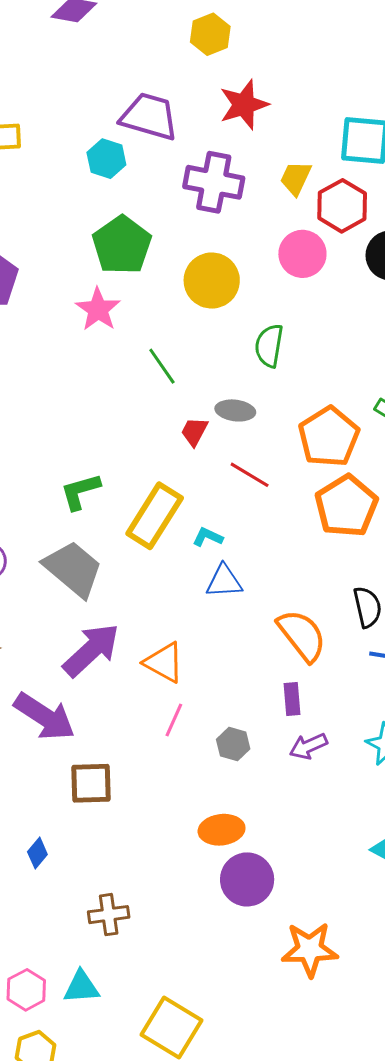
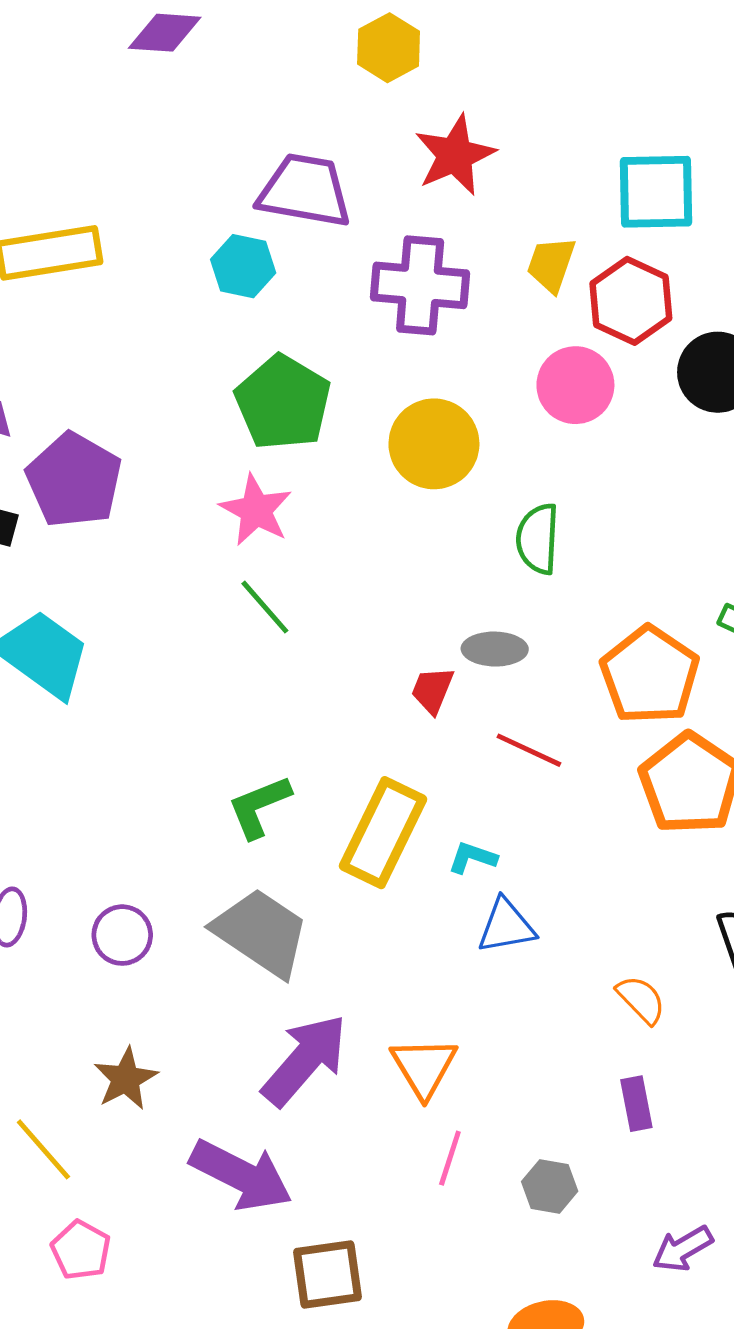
green line: (162, 366) -> (265, 607), moved
orange semicircle: (302, 635) -> (641, 1000), size x0.6
orange triangle: (164, 662) -> (424, 1067), turned 36
purple arrow: (308, 746) -> (683, 1249), moved

